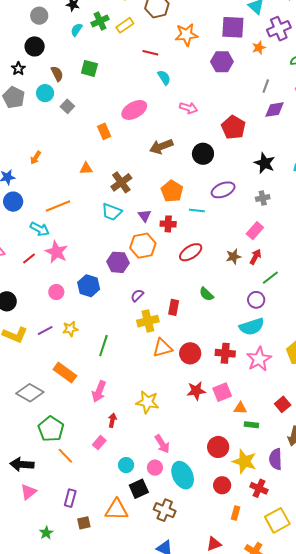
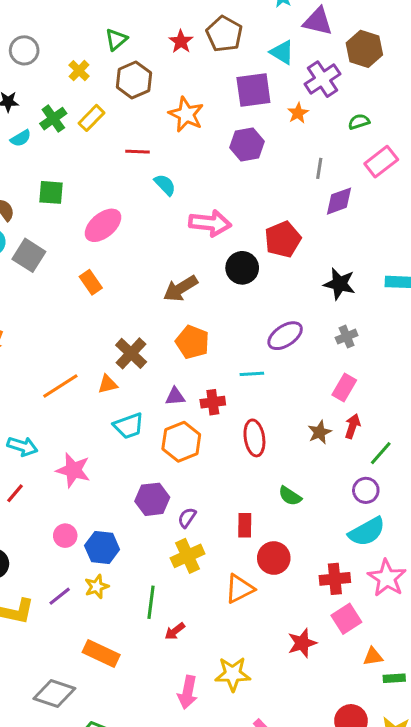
cyan semicircle: (77, 30) -> (21, 138), turned -144
orange star: (186, 35) -> (186, 114), turned -30
gray square: (67, 106) -> (29, 255), size x1.5
pink arrow: (188, 108) -> (210, 223), size x1.5
pink ellipse: (134, 110) -> (103, 225), moved
red pentagon: (233, 127) -> (283, 239), turned 30
black circle: (203, 154) -> (242, 268), moved
orange triangle: (86, 168) -> (108, 384), moved
orange pentagon: (172, 191) -> (192, 342), moved
orange line: (58, 206) -> (60, 386), moved
cyan trapezoid: (112, 212) -> (129, 426), moved, turned -30
purple triangle: (145, 216) -> (175, 397), turned -48
pink star: (56, 252) -> (73, 470), moved
red ellipse: (191, 252) -> (254, 438), turned -55
purple hexagon: (118, 262) -> (152, 499), moved
blue hexagon: (89, 286) -> (102, 547), moved
yellow cross: (148, 321) -> (188, 556), moved
red circle: (190, 353) -> (274, 558), moved
pink arrow: (99, 391) -> (188, 692), moved
pink square: (222, 392) -> (346, 619), moved
red arrow: (112, 420) -> (175, 631), moved, turned -128

